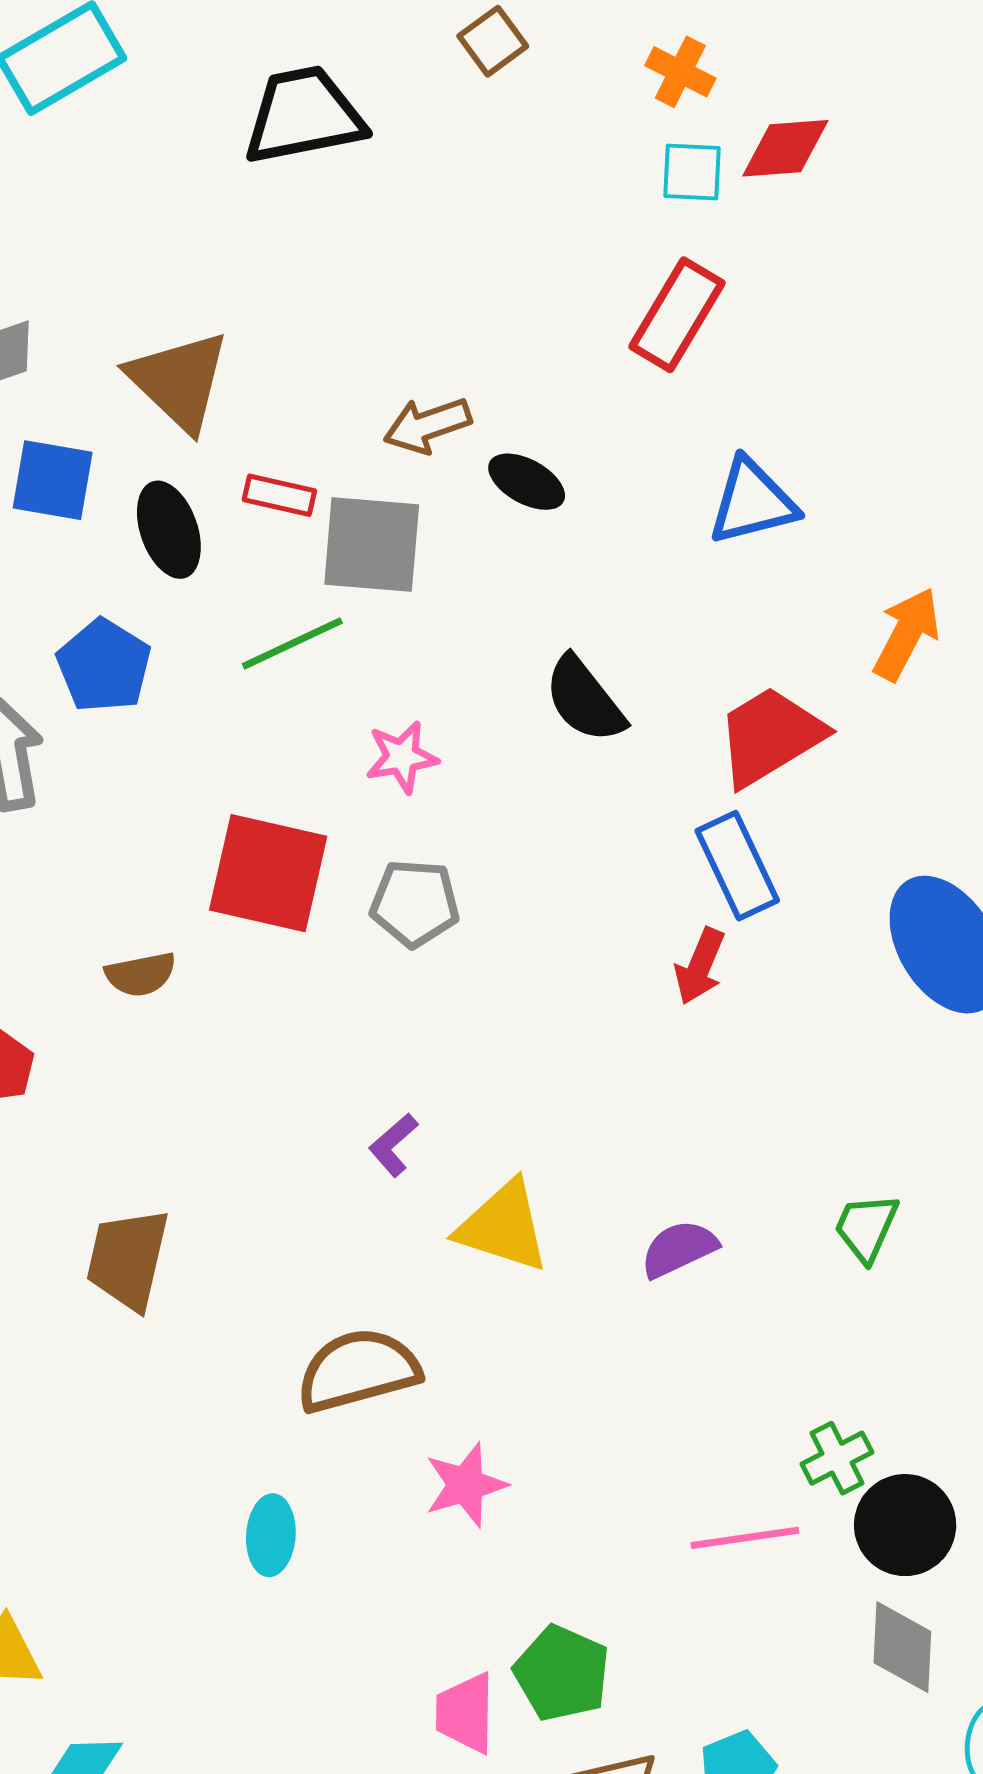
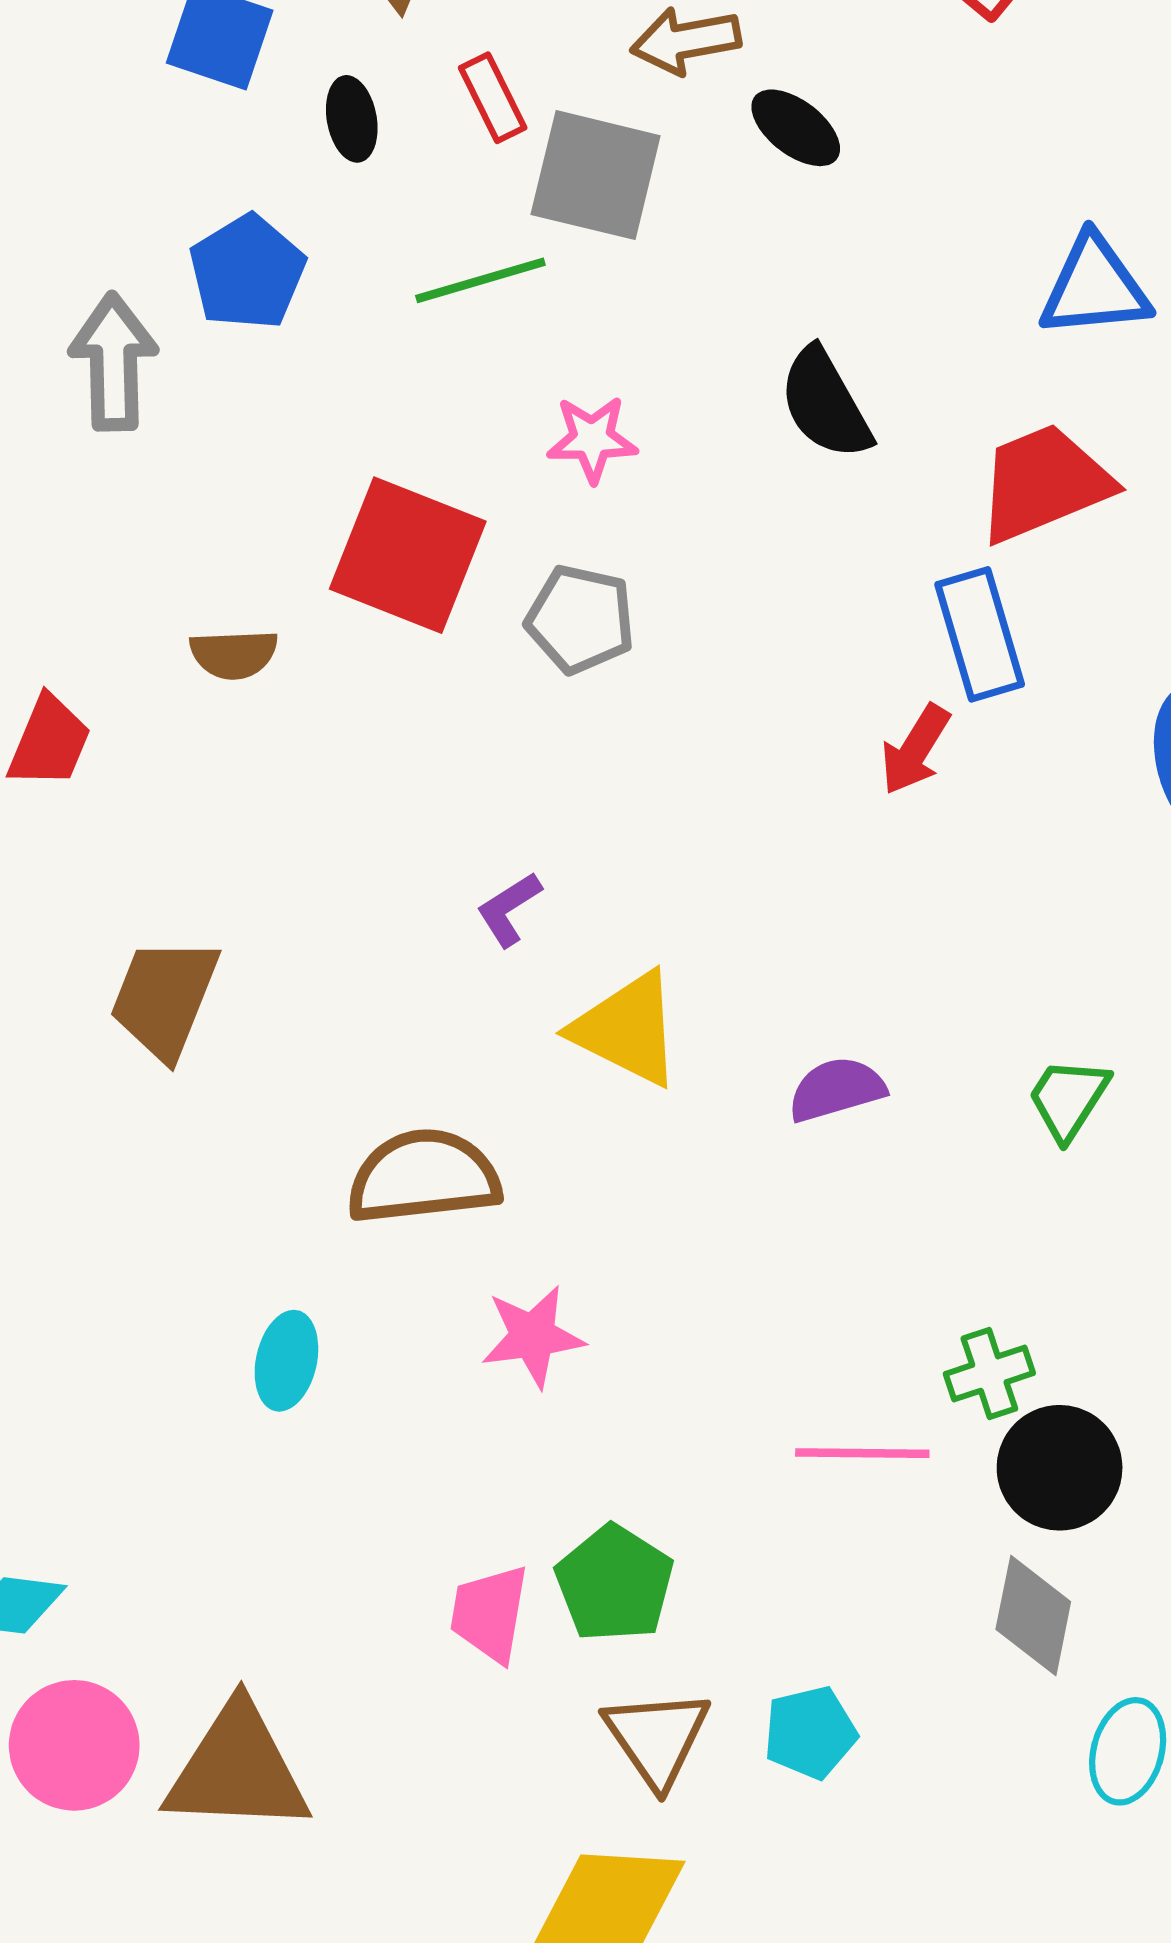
red rectangle: (279, 495) -> (493, 98), turned 42
blue triangle: (752, 502) -> (1095, 287), moved
black ellipse: (169, 530) -> (352, 119), size x0.7

